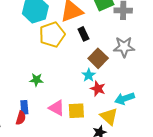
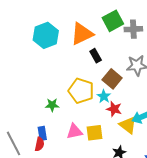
yellow pentagon: (52, 35) -> (81, 91), moved, turned -30
pink triangle: (57, 108) -> (74, 131), turned -36
yellow triangle: (109, 116) -> (128, 125), moved

